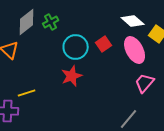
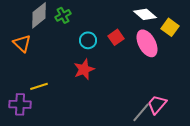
cyan circle: (76, 47) -> (88, 40), size x0.7
pink trapezoid: (145, 83) -> (157, 104), moved

